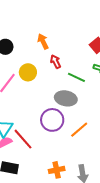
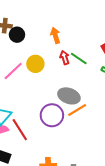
green line: (76, 77) -> (79, 58), moved
orange line: (79, 130) -> (77, 110), moved

